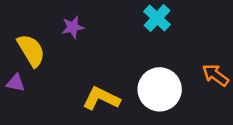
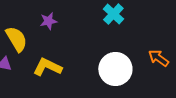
yellow L-shape: (101, 98) -> (47, 67), moved

